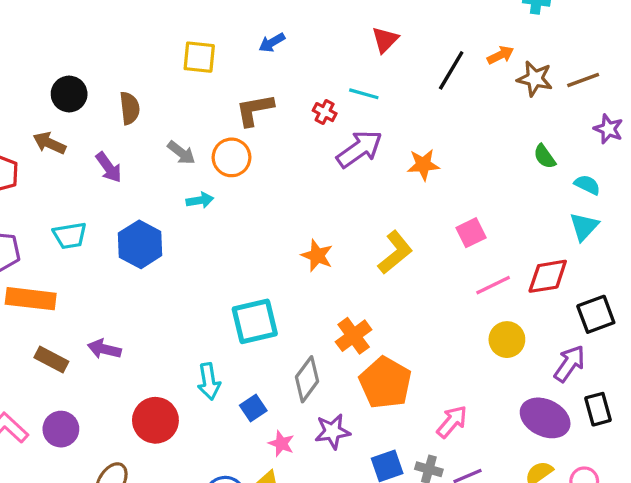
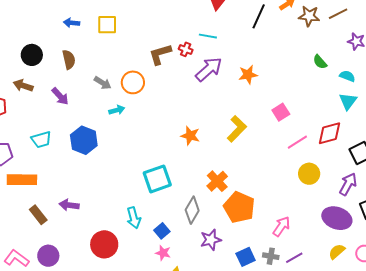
blue arrow: (272, 43) -> (72, 23), moved, turned 42
brown L-shape: (255, 110) -> (160, 54), moved
brown rectangle: (51, 359) -> (38, 215), turned 30
pink star: (281, 444) -> (163, 253), moved

